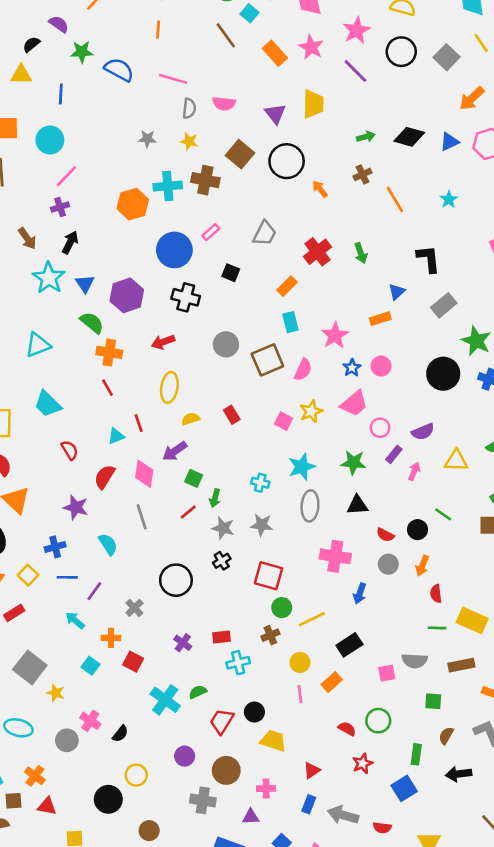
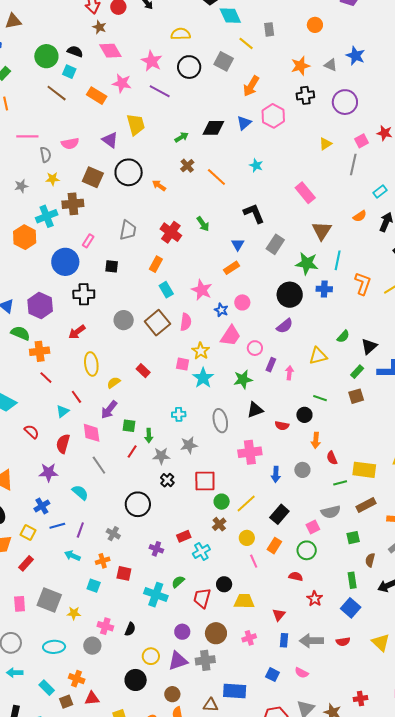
purple semicircle: (423, 432) -> (285, 326), moved
cyan star: (302, 467) -> (203, 378), moved
gray circle: (388, 564) -> (302, 470), moved
green circle: (378, 721) -> (307, 550), moved
purple triangle: (251, 817) -> (178, 661), moved, size x1.5

